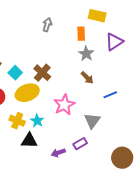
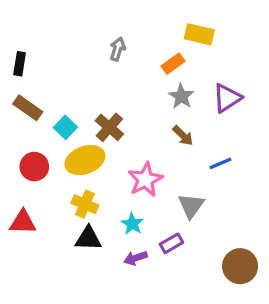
orange rectangle: (81, 34) -> (173, 64), turned 56
purple triangle: (114, 42) -> (227, 98), moved
yellow cross: (17, 121) -> (85, 204), moved
cyan star: (37, 121) -> (132, 224), moved

